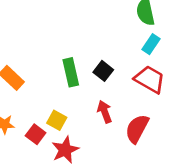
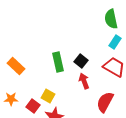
red arrow: (105, 112) -> (84, 81), moved

